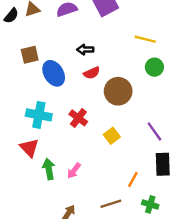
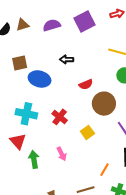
blue ellipse: (54, 73) -> (40, 79), turned -45
red semicircle: (92, 73) -> (86, 84), moved
brown circle: (118, 91) -> (104, 104), moved
pink arrow: (74, 171) -> (62, 154), moved, turned -64

